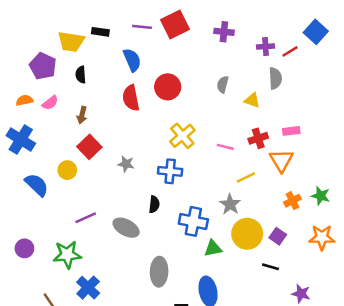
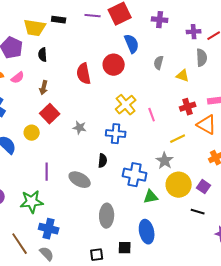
blue semicircle: (132, 60) -> (132, 44), moved
pink line: (225, 147) -> (152, 115), moved, turned 56
orange triangle: (281, 160) -> (207, 125), turned -30
purple line: (86, 218) -> (47, 172), turned -66
blue cross: (88, 288) -> (49, 229), turned -30

